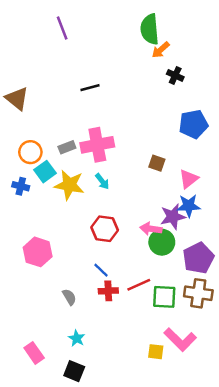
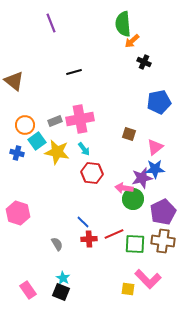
red hexagon: (105, 229) -> (92, 173), moved
pink hexagon: (38, 252) -> (18, 213), moved
black square: (74, 371) -> (61, 292), moved

